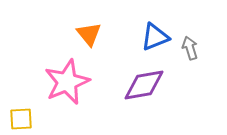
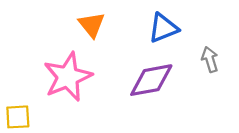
gray arrow: (190, 48) -> (210, 59), moved

